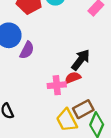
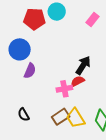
purple semicircle: (27, 50) -> (30, 71), moved
brown rectangle: (83, 109) -> (61, 117), moved

